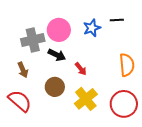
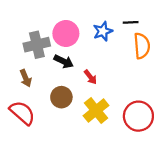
orange semicircle: (127, 65) -> (142, 46), moved

